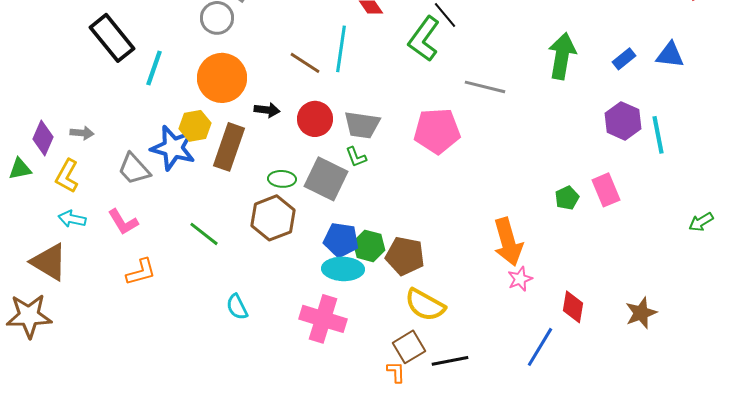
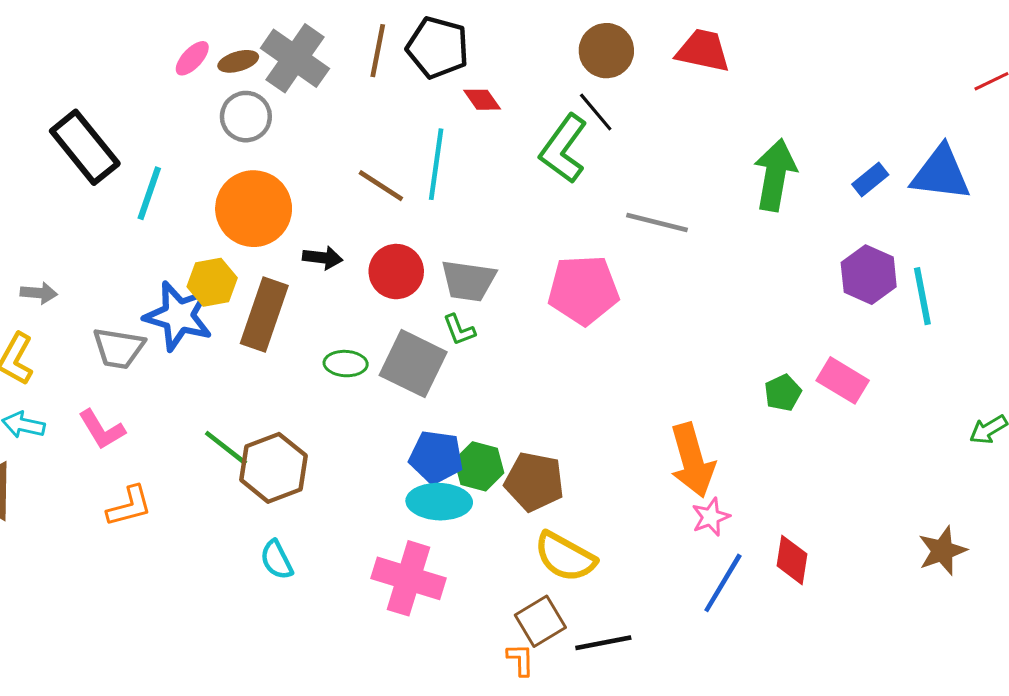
blue triangle: (670, 55) -> (941, 173), size x1.4
gray trapezoid: (134, 169) -> (119, 348), turned -39
pink rectangle: (606, 190) -> (843, 380), turned -36
brown hexagon: (273, 218) -> (274, 468), moved
brown star: (641, 313) -> (942, 551), moved
blue line: (540, 347) -> (723, 583), moved

